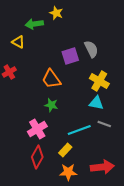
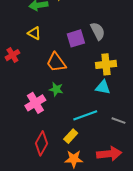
yellow triangle: (18, 42) -> (34, 33), moved
yellow cross: (99, 81) -> (106, 64), turned -36
gray line: (104, 124) -> (118, 121), moved
pink cross: (37, 129) -> (35, 103), moved

